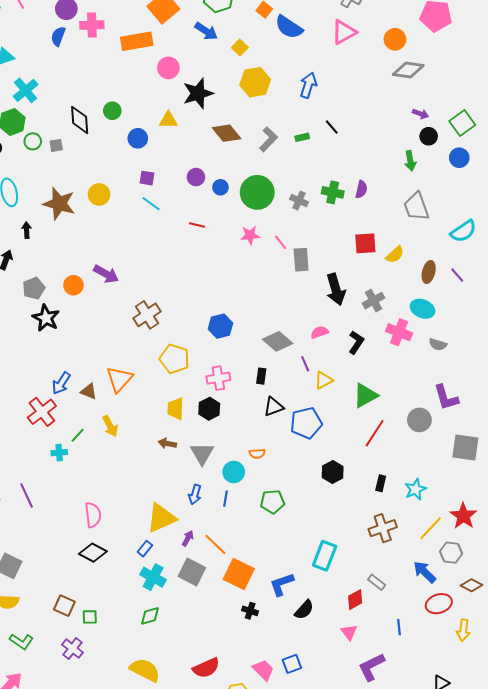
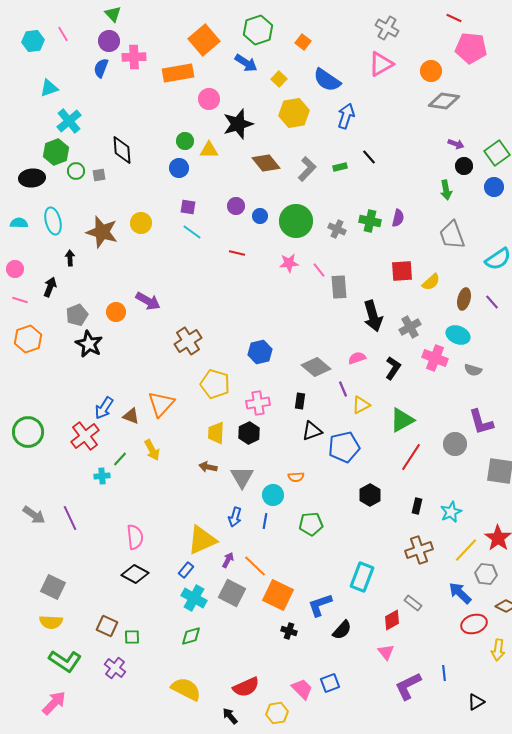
blue semicircle: (289, 27) -> (327, 80), moved
green circle: (112, 111) -> (185, 141), moved
blue line: (399, 627) -> (444, 673), moved
green L-shape: (21, 641) -> (65, 661), size x1.4

